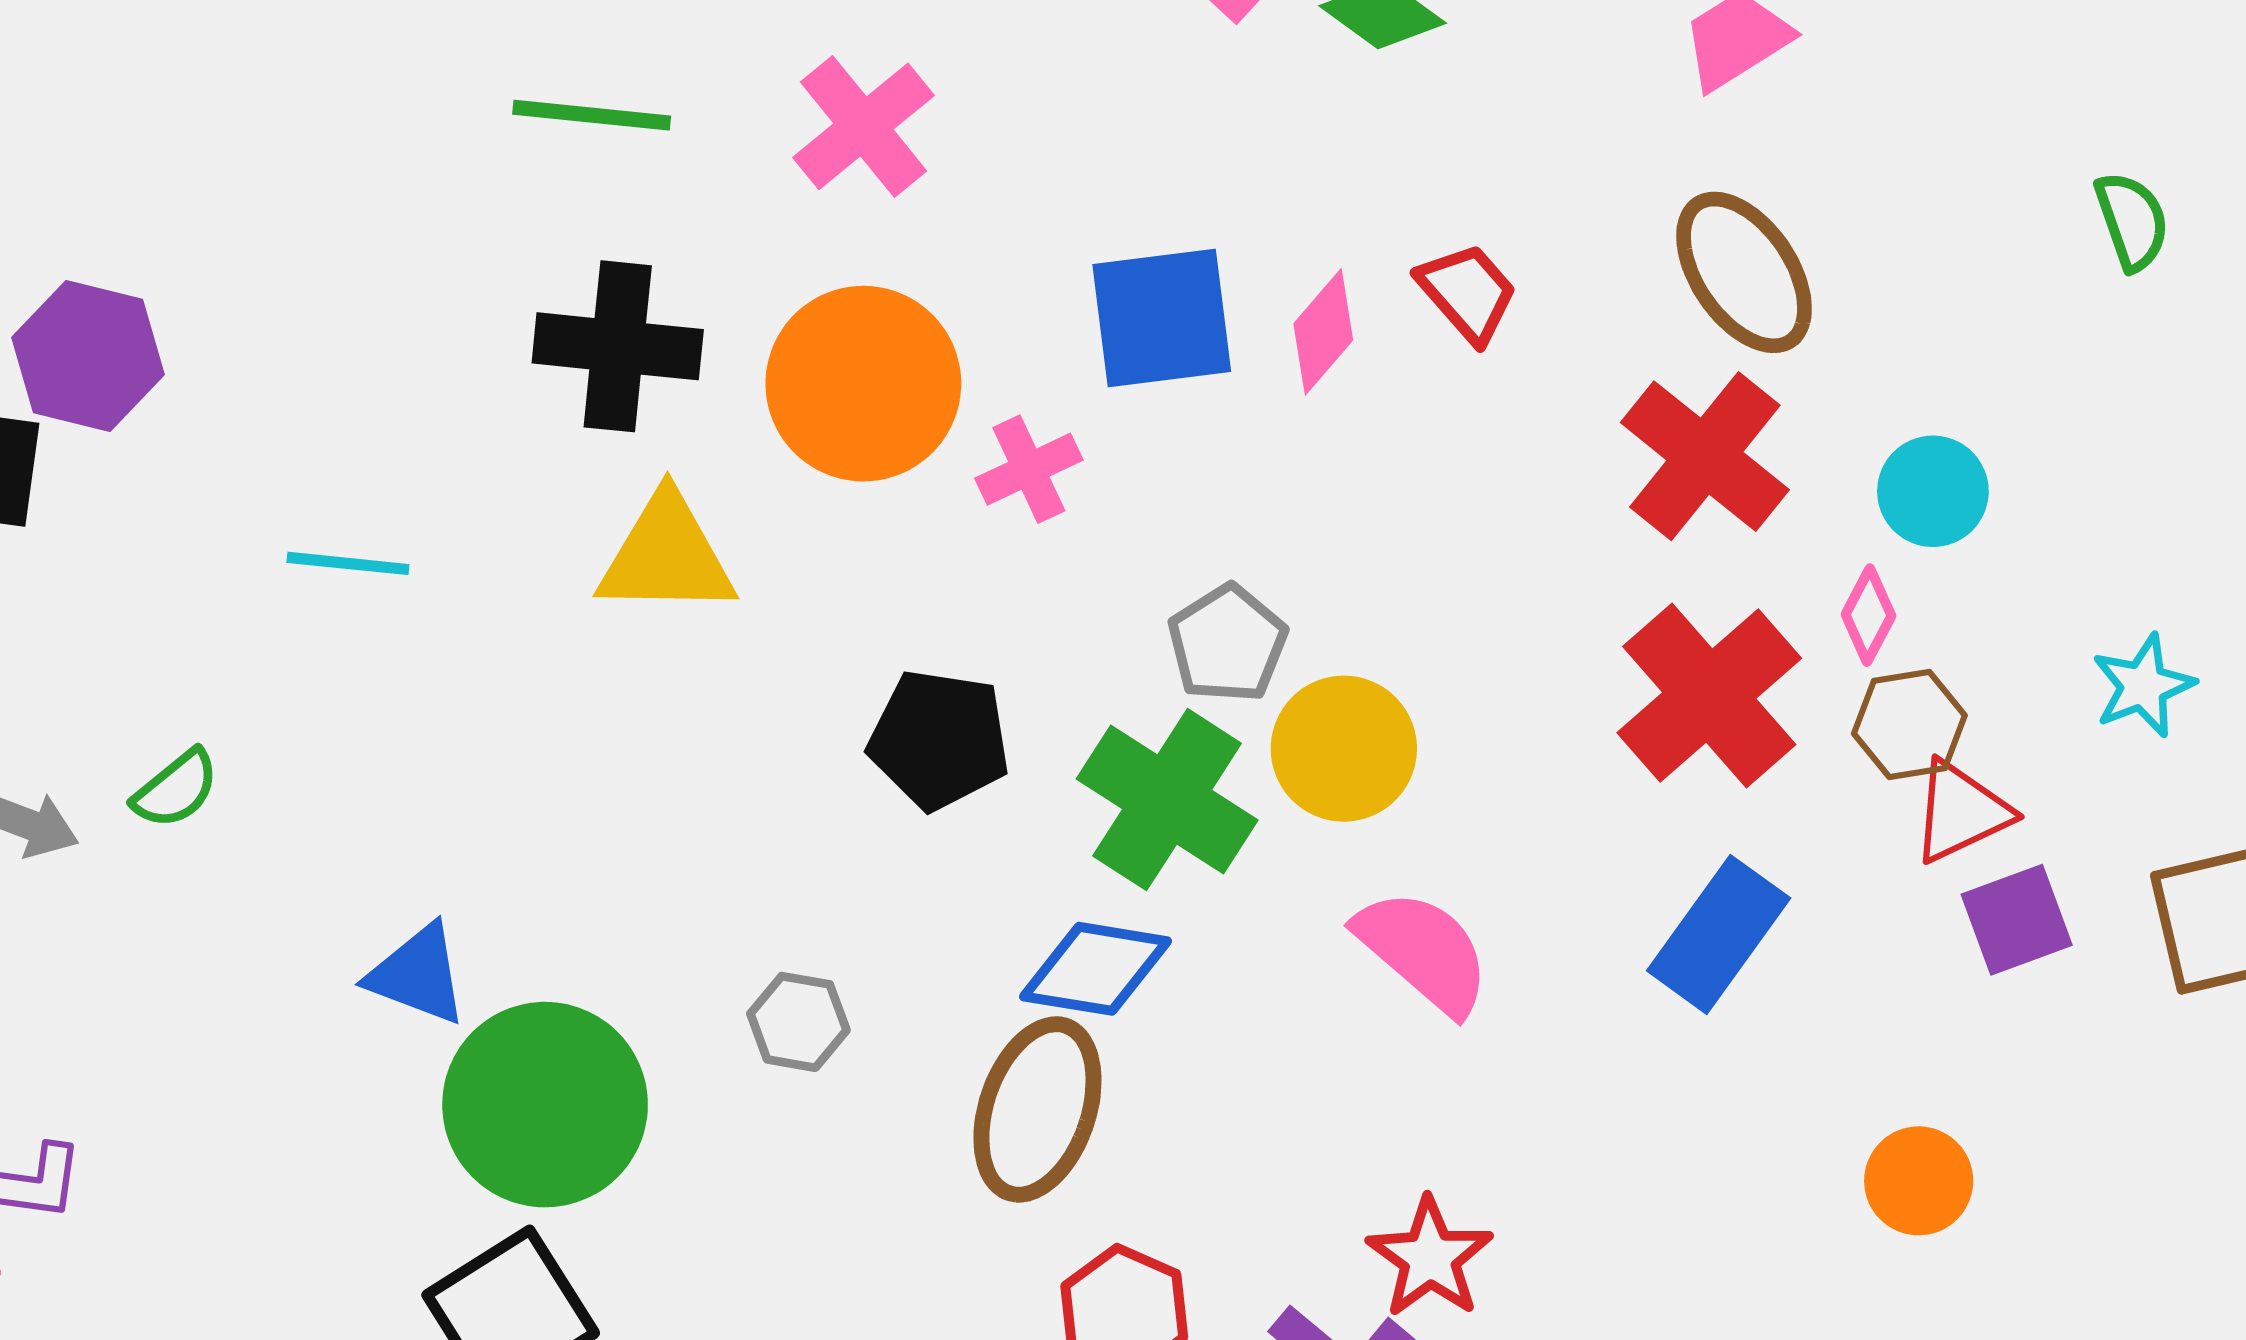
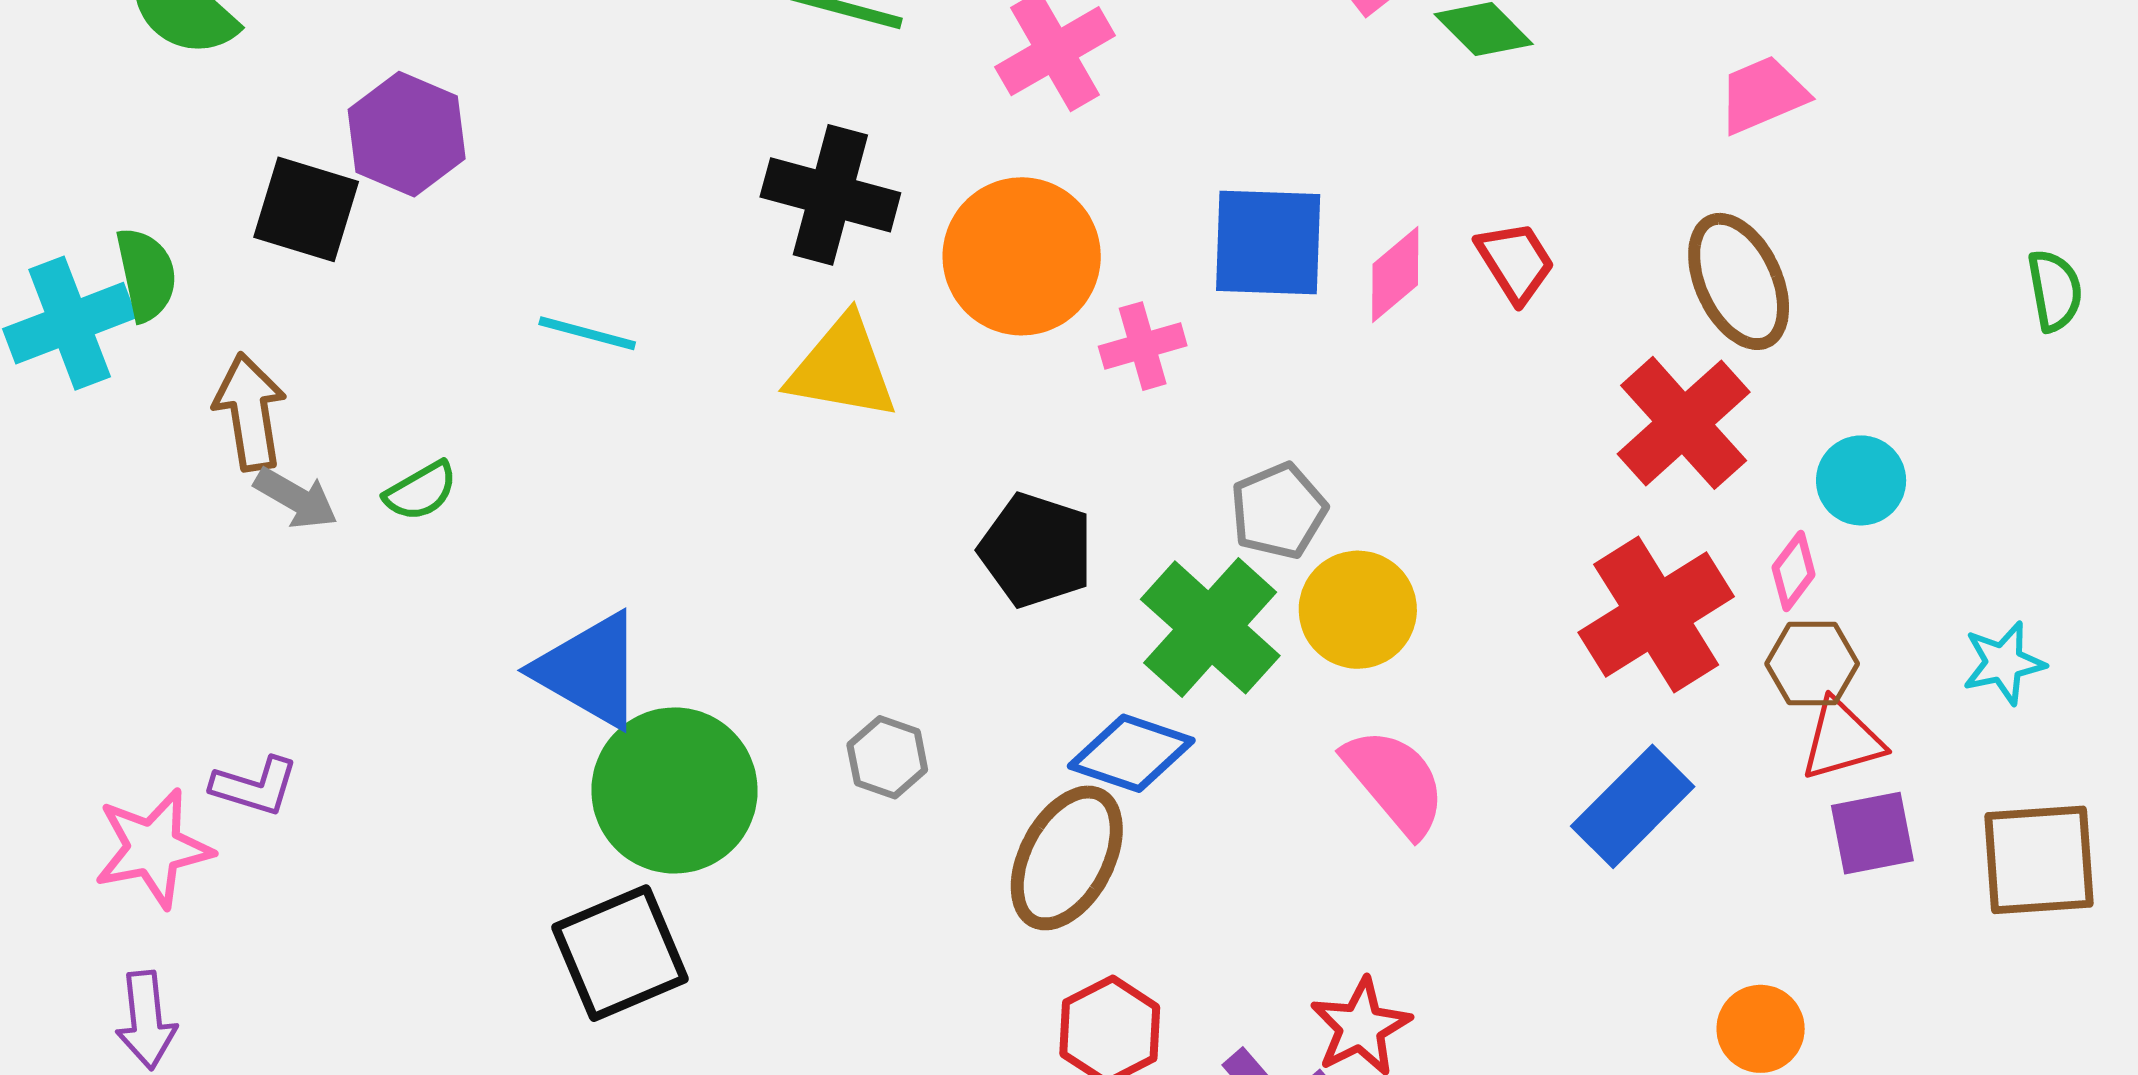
blue triangle: (418, 975) -> (590, 670), size x1.4

